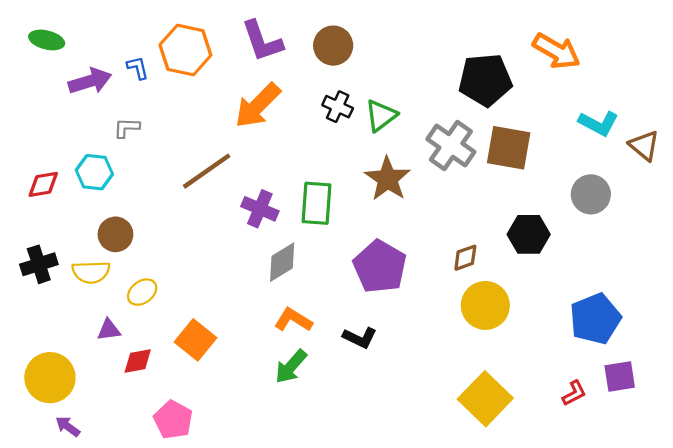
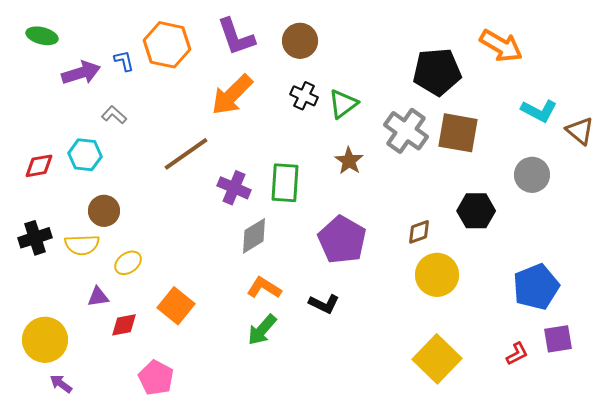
gray L-shape: (127, 128) -> (114, 115), turned 40
brown star: (388, 179) -> (349, 161), size x0.7

